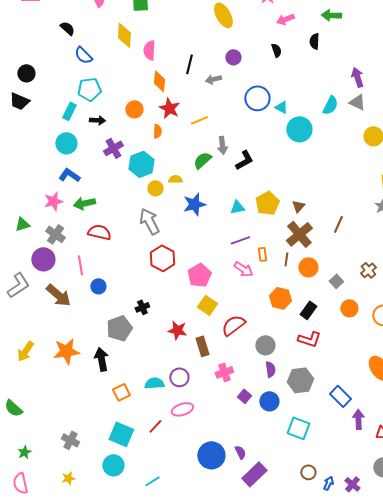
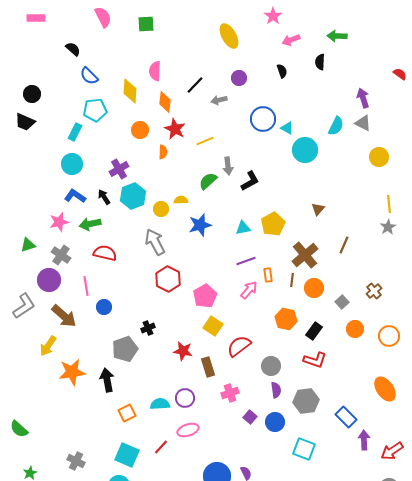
yellow diamond: (124, 35) -> (130, 91), moved
black line: (189, 64) -> (195, 85), turned 30
black arrow: (97, 120) -> (104, 197), moved, turned -126
cyan hexagon: (141, 164) -> (133, 196), moved
brown triangle: (298, 206) -> (318, 209), moved
pink arrow: (243, 269) -> (249, 290), turned -84
yellow arrow: (25, 351) -> (48, 346), moved

